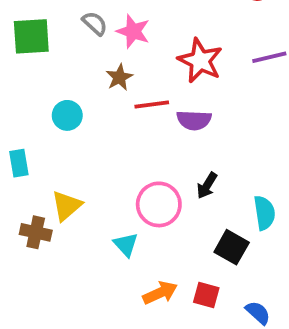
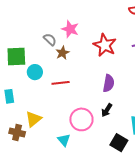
gray semicircle: (95, 23) -> (50, 39), moved
green square: (31, 36) -> (16, 57), moved
red line: (152, 104) -> (61, 83), moved
purple semicircle: (194, 120) -> (109, 83), moved, turned -84

